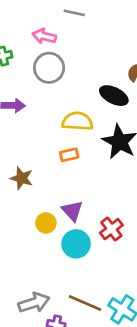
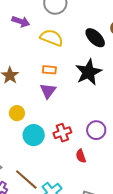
yellow semicircle: (77, 121) -> (52, 38), moved
purple triangle: (72, 211) -> (48, 91), moved

